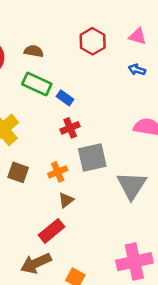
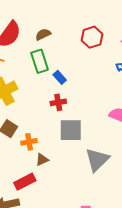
brown semicircle: (34, 51) -> (43, 34), turned -49
green rectangle: (37, 84) -> (40, 61), turned 35
orange cross: (58, 172) -> (29, 142), moved

